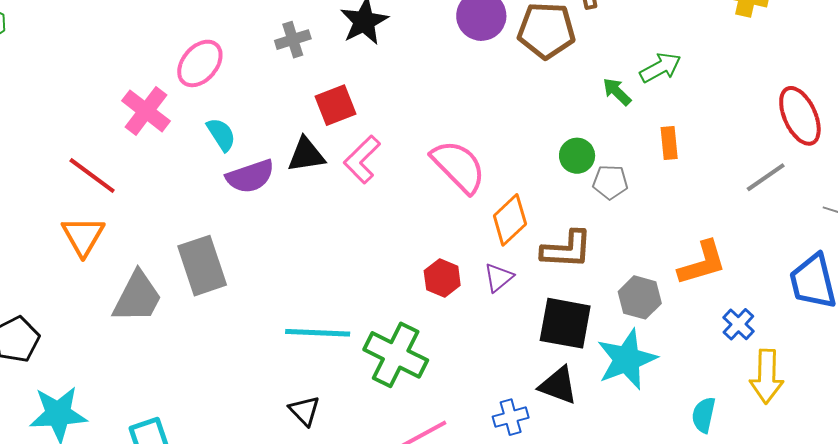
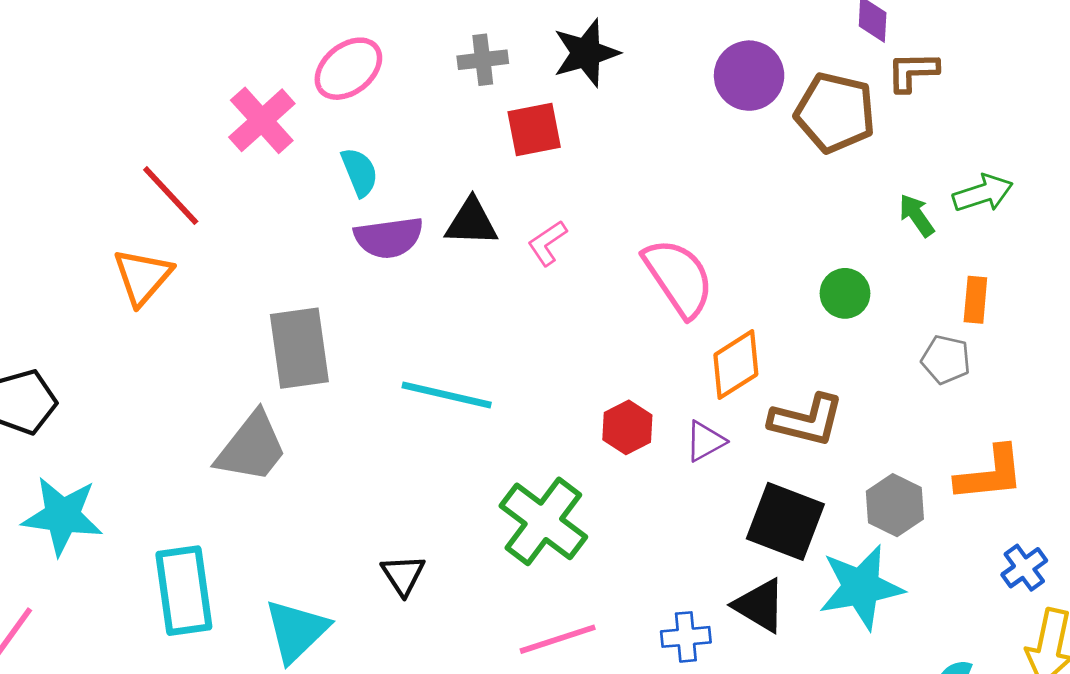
red square: (336, 105) -> (534, 130), moved
pink L-shape: (362, 159) -> (547, 243), size x0.7
gray pentagon: (610, 182) -> (946, 360), moved
gray trapezoid: (137, 297) -> (252, 447), moved
cyan line: (318, 333) -> (447, 395), moved

